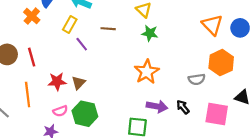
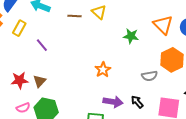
yellow rectangle: (70, 24) -> (19, 28), moved
brown line: (108, 29) -> (75, 16), moved
green star: (150, 33) -> (131, 36), moved
orange star: (147, 72) -> (103, 70), size x0.7

